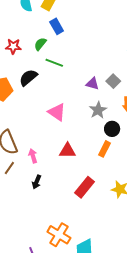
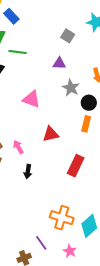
gray square: (113, 81) -> (68, 36), moved

